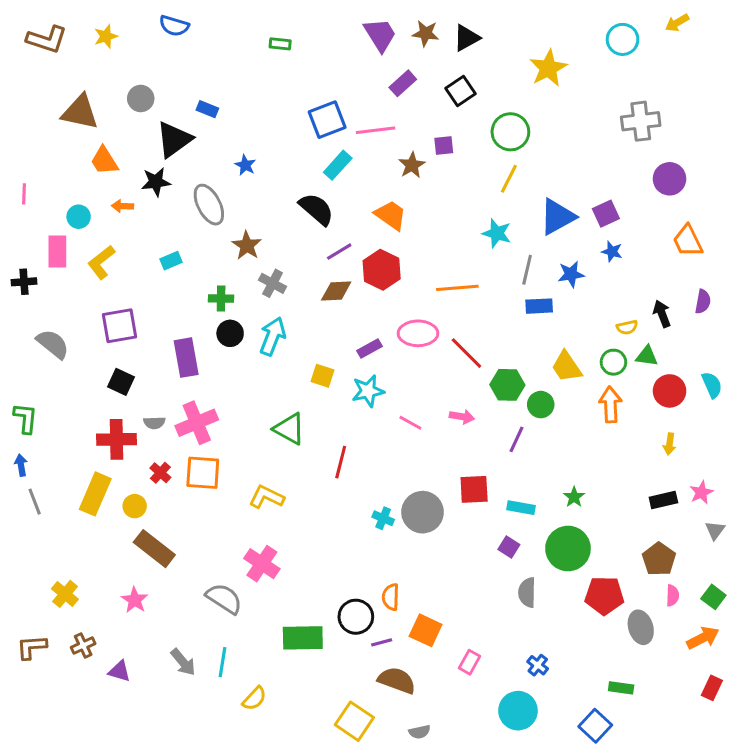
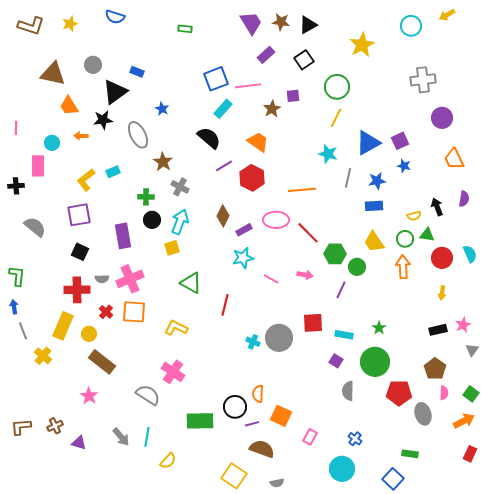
yellow L-shape: (101, 262) -> (86, 180), moved
brown diamond: (336, 291) -> (223, 216), moved, turned -60
blue rectangle: (539, 306) -> (374, 206), moved
yellow square: (323, 376) -> (172, 248), moved, turned -35
yellow cross: (65, 594) -> (43, 356), moved

